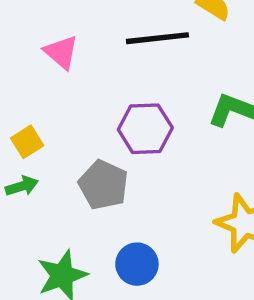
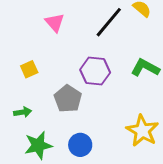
black line: (157, 38) -> (109, 22), turned -52
green arrow: (22, 186) -> (23, 112), moved

